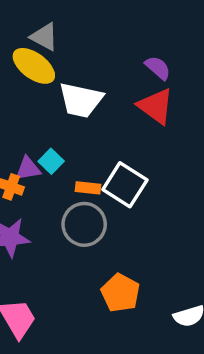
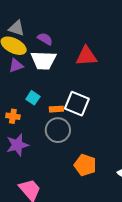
purple semicircle: (158, 68) -> (45, 39), moved
red triangle: (156, 106) -> (86, 56), turned -30
purple triangle: (28, 169) -> (16, 66), moved

